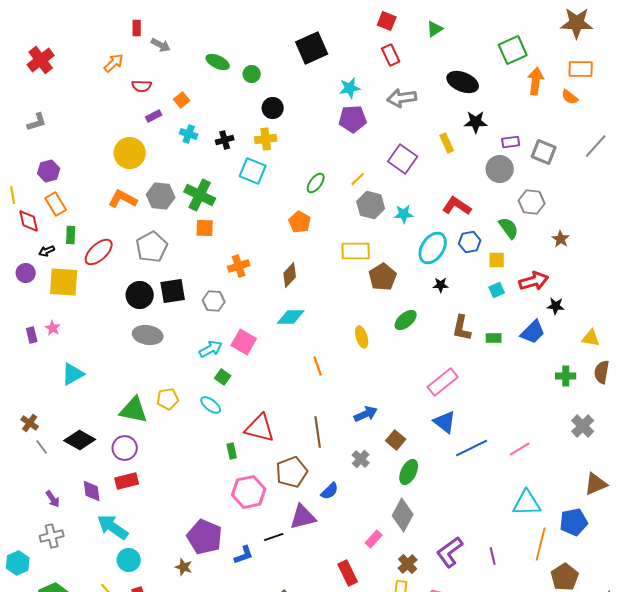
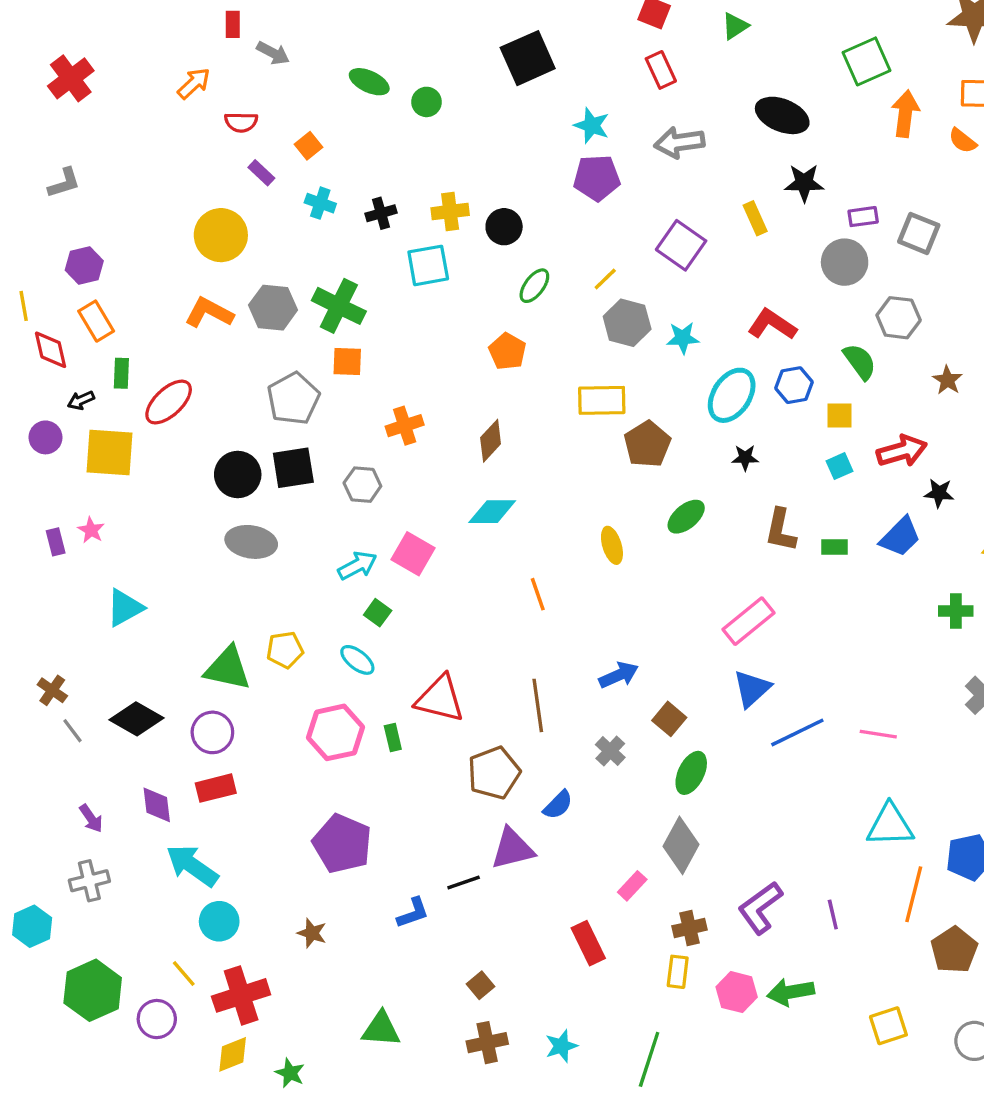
cyan star: (350, 88) -> (592, 126), turned 30
black circle: (273, 108) -> (504, 227), moved
purple rectangle: (154, 116) -> (261, 173), turned 70
cyan square: (253, 171) -> (428, 265), turned -32
gray pentagon: (152, 247) -> (293, 399), moved
blue triangle: (445, 422) -> (752, 689), turned 40
pink line: (520, 449) -> (878, 734), turned 40
pink hexagon: (249, 492) -> (335, 732), moved
purple pentagon: (205, 537) -> (342, 844), moved
brown cross: (408, 564) -> (689, 928), turned 30

